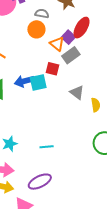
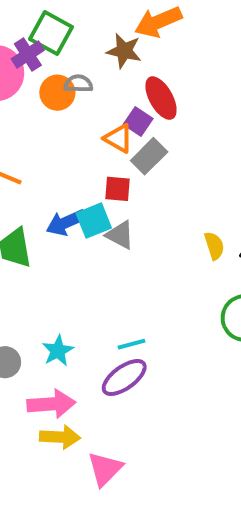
red ellipse: (82, 28) -> (161, 98), turned -50
orange circle: (36, 29) -> (57, 93), moved
gray triangle: (77, 92) -> (120, 235), moved
purple ellipse: (40, 182) -> (124, 377), moved

